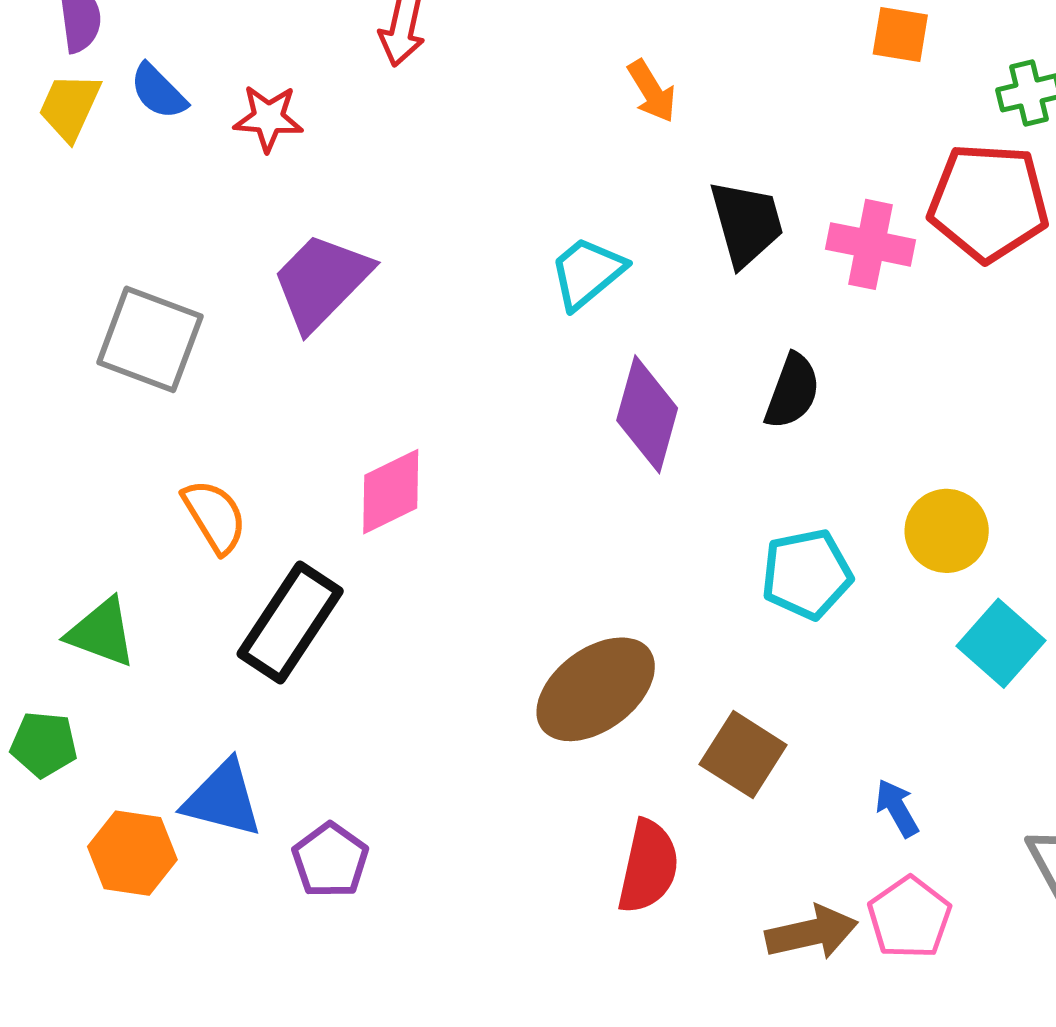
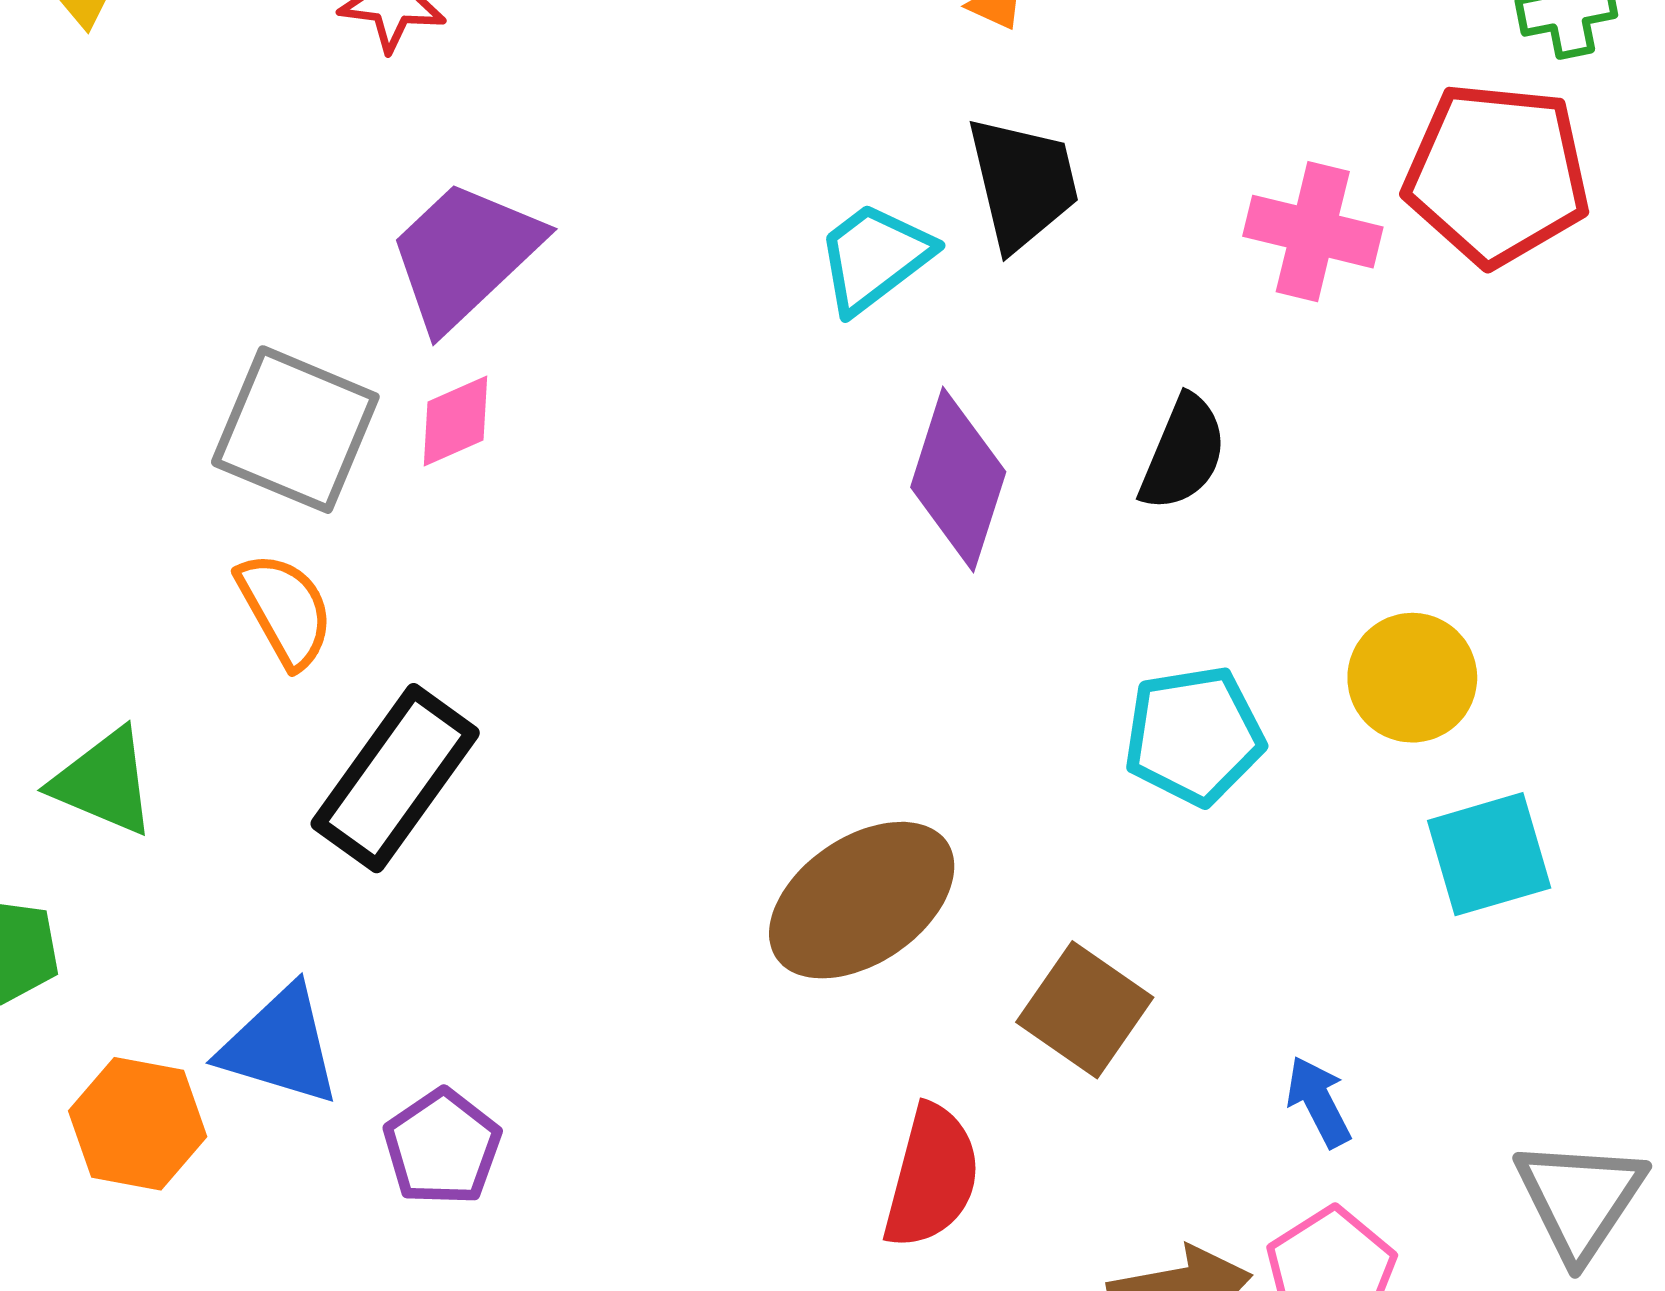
black trapezoid: (746, 223) -> (1023, 183), moved
gray square: (150, 339) -> (295, 430), moved
pink diamond: (391, 492) -> (455, 421), moved, size x0.7
cyan square: (1001, 643) -> (1489, 854), turned 30

